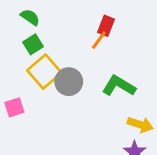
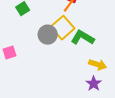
yellow square: (44, 72) -> (63, 28), moved

